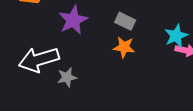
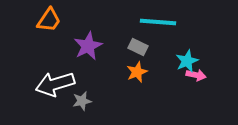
orange star: (124, 47) -> (137, 72), turned -30

